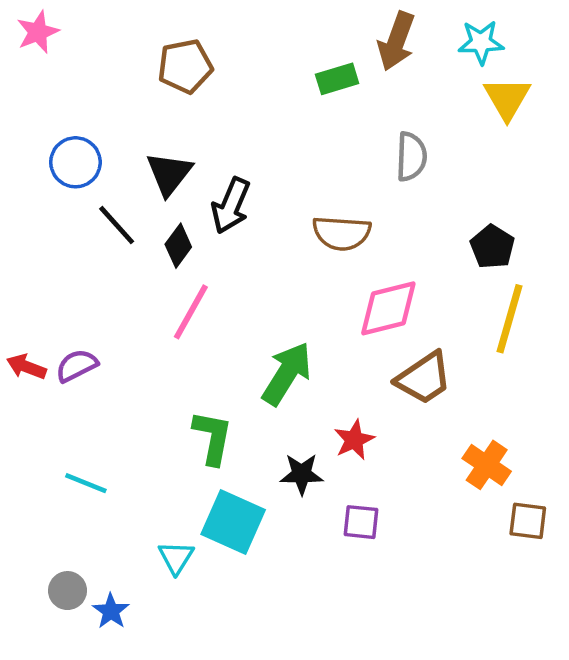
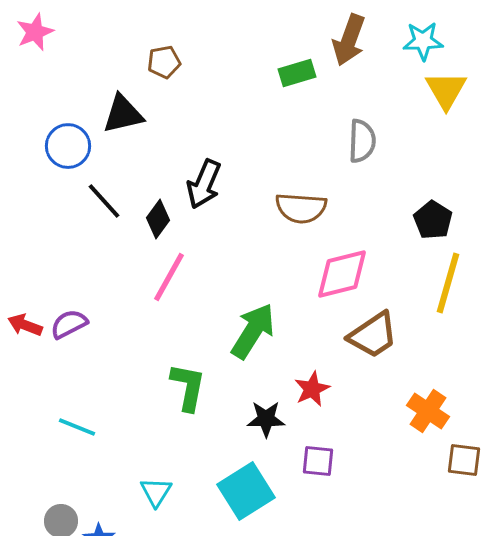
brown pentagon: (185, 66) -> (164, 62), size x0.7
black triangle: (169, 174) -> (123, 114), moved, turned 39
cyan square: (233, 522) -> (246, 491), moved, turned 34

